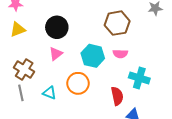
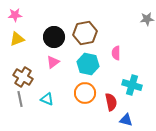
brown hexagon: (117, 23) -> (85, 33), moved
pink semicircle: (120, 54) -> (116, 53), moved, turned 88
orange circle: (78, 83) -> (85, 93), moved

